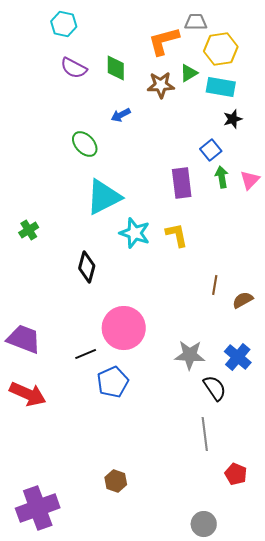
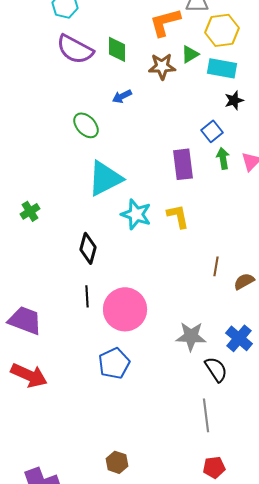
purple semicircle: (74, 68) -> (75, 49), size x1.4
black line: (86, 354) -> (87, 296), moved, turned -70
red pentagon: (236, 474) -> (214, 467), moved, turned -30

